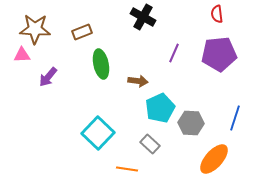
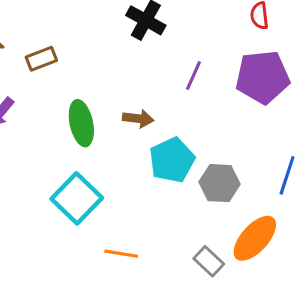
brown rectangle: (82, 32) -> (41, 59), moved
green ellipse: (101, 64) -> (81, 123), moved
gray rectangle: (150, 144) -> (209, 261), moved

